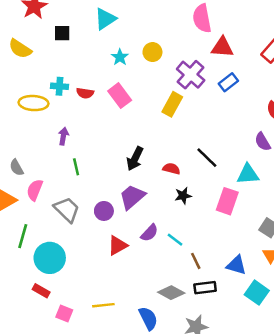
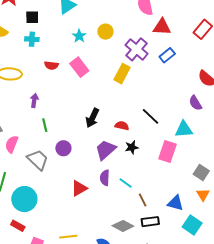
cyan cross: (60, 86) -> (32, 39), moved
purple trapezoid: (132, 197) -> (105, 150), moved
purple circle: (104, 211) -> (63, 148), moved
purple semicircle: (149, 233) -> (105, 178), turned 140

